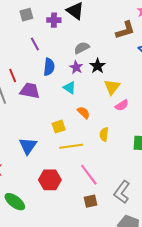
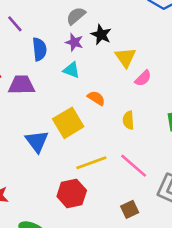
yellow square: (59, 127) -> (68, 123), size x1.6
blue triangle: (28, 146) -> (37, 141), moved
yellow line: (71, 146) -> (91, 163), moved
pink line: (89, 175) -> (134, 166), moved

